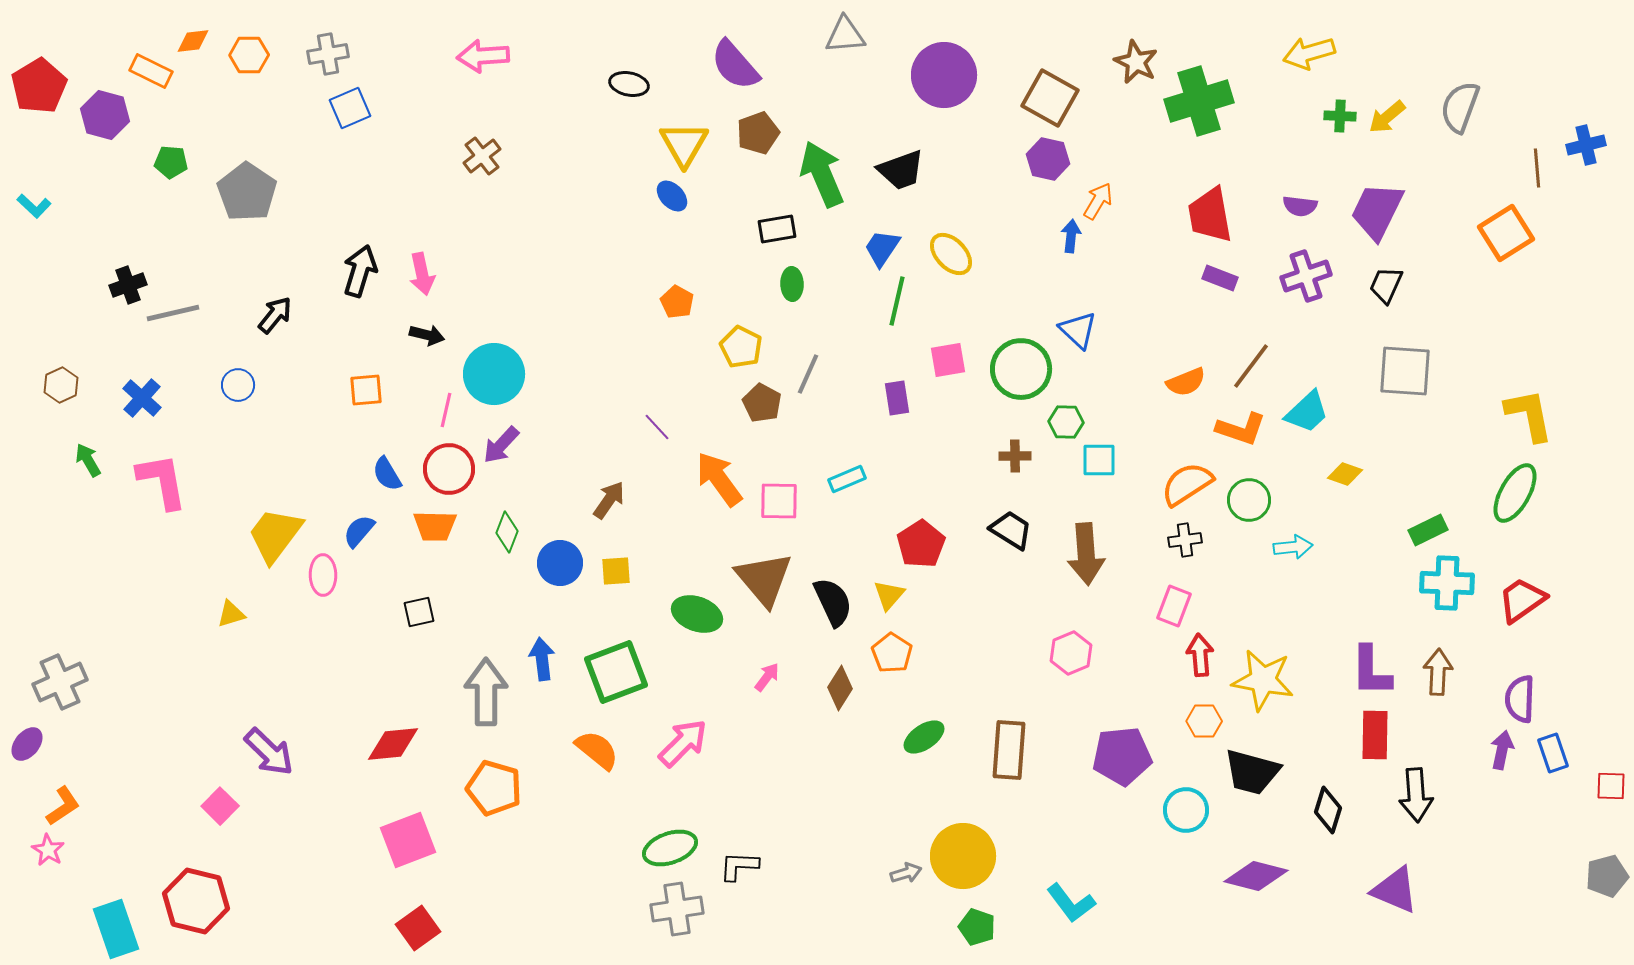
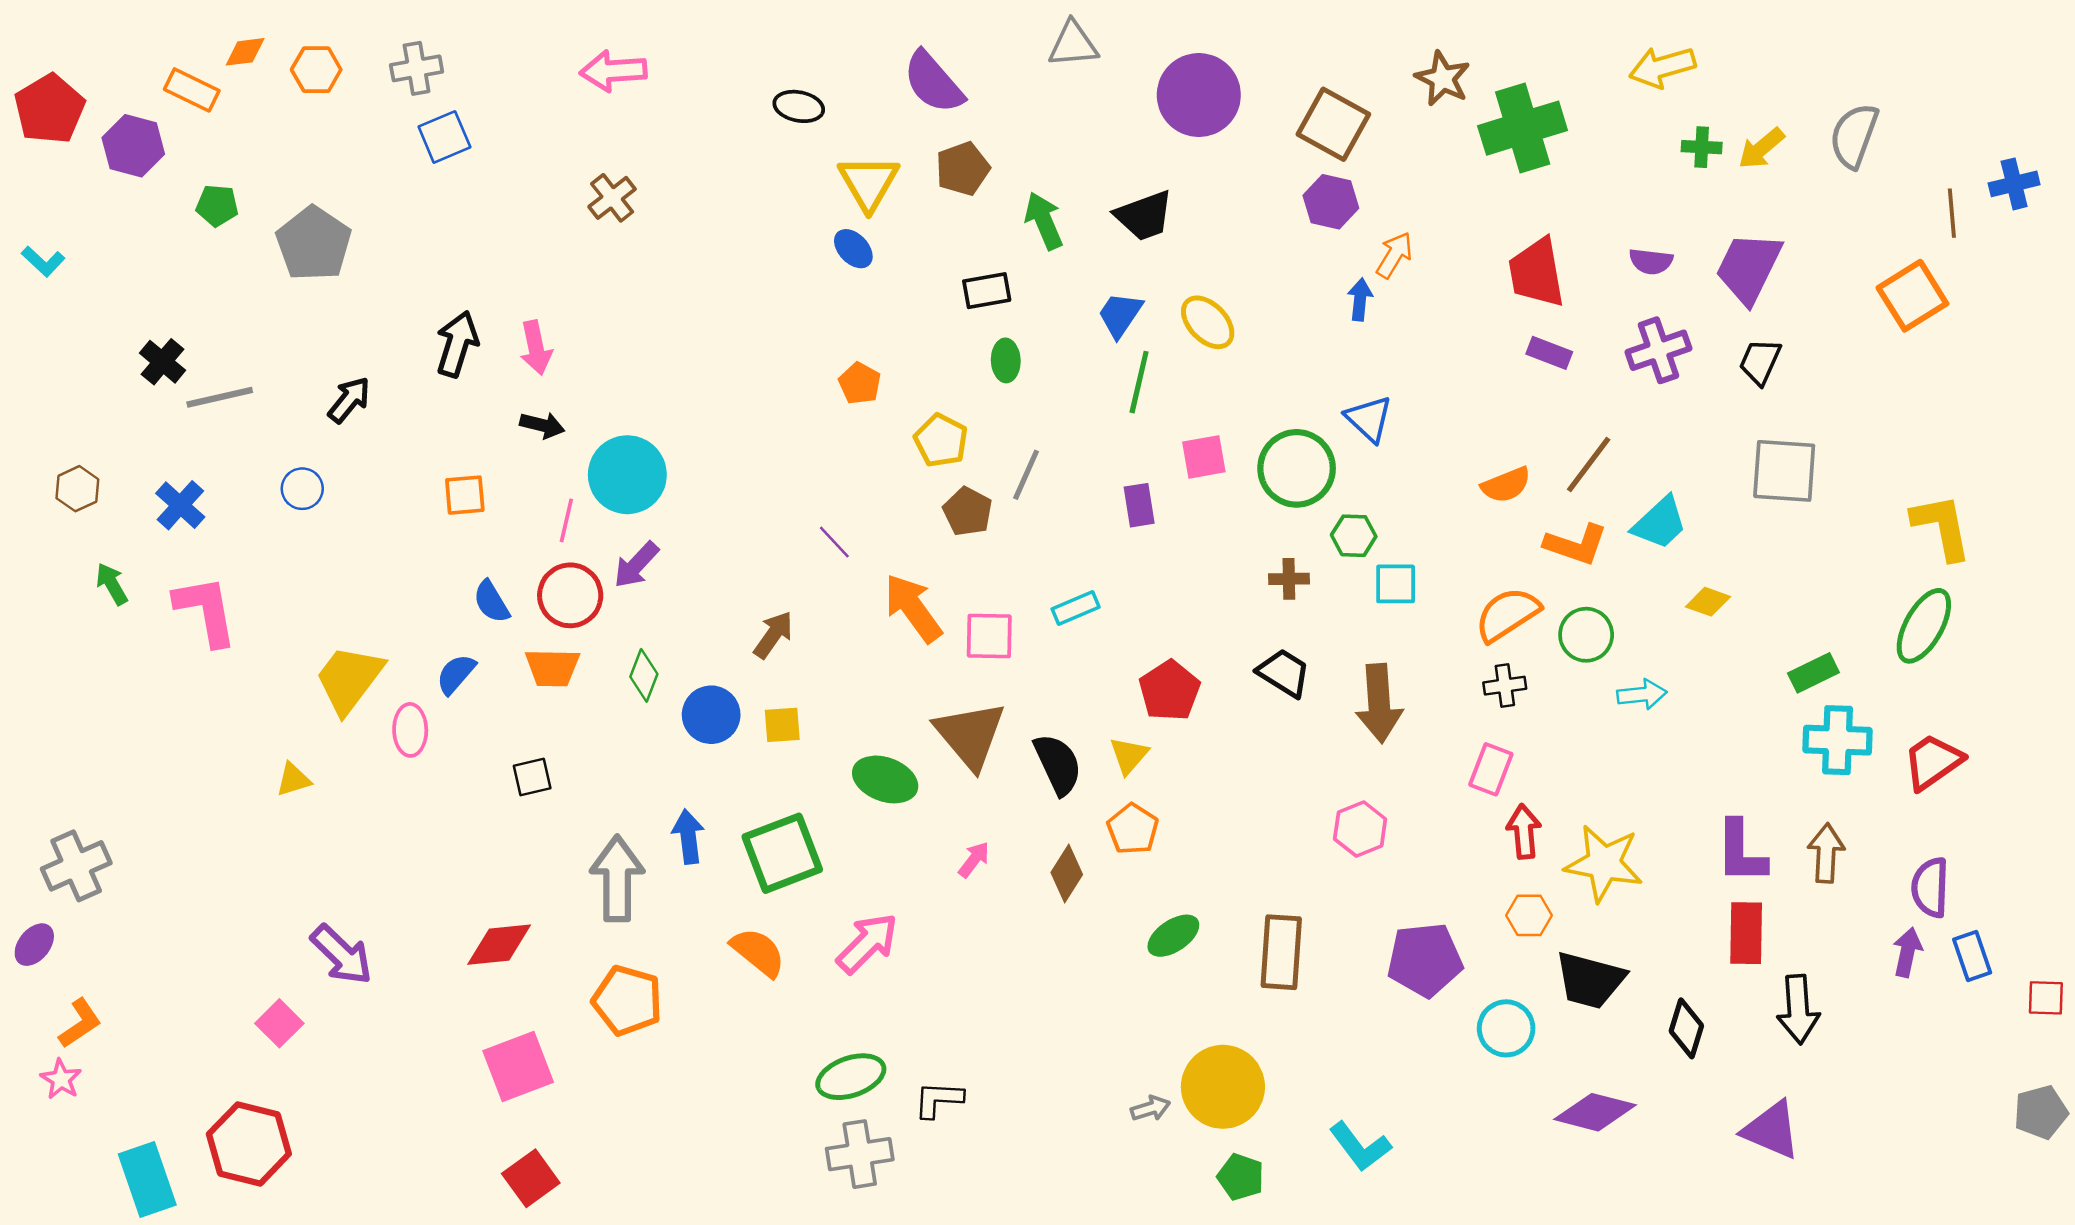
green arrow: (822, 174) -> (1044, 221), size x0.7
black cross: (128, 285) -> (163, 362), turned -30

